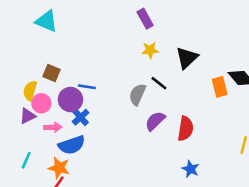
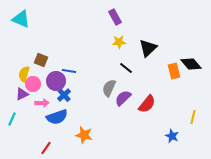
cyan triangle: (46, 21) -> (21, 19), moved
gray semicircle: (137, 94) -> (109, 88), moved
red semicircle: (185, 129) -> (147, 104), turned 30
cyan line: (26, 160) -> (12, 119), moved
orange star: (59, 168) -> (84, 135), moved
blue star: (191, 169) -> (172, 136), moved

